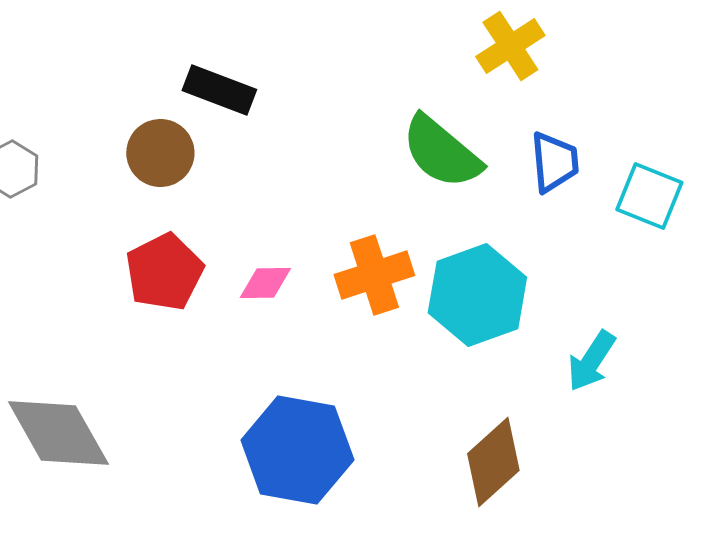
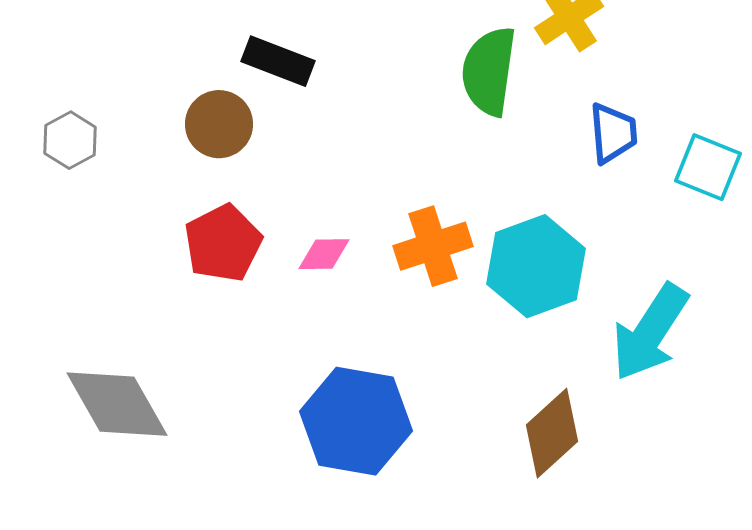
green semicircle: (441, 152) -> (489, 71), moved, turned 58
cyan arrow: (591, 361) -> (650, 332), size x1.6

